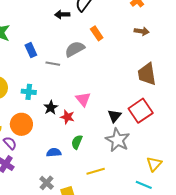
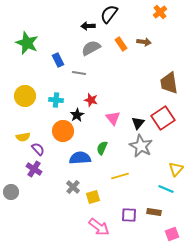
brown arrow: (142, 31) -> (144, 42), moved
gray semicircle: (75, 49) -> (91, 48), moved
pink triangle: (83, 99) -> (113, 118), moved
red star: (67, 117) -> (91, 100), moved
orange circle: (21, 124) -> (63, 131), moved
blue semicircle: (54, 152) -> (80, 158), size x1.5

